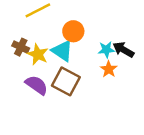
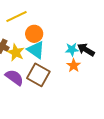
orange circle: (73, 31) -> (34, 34), moved

